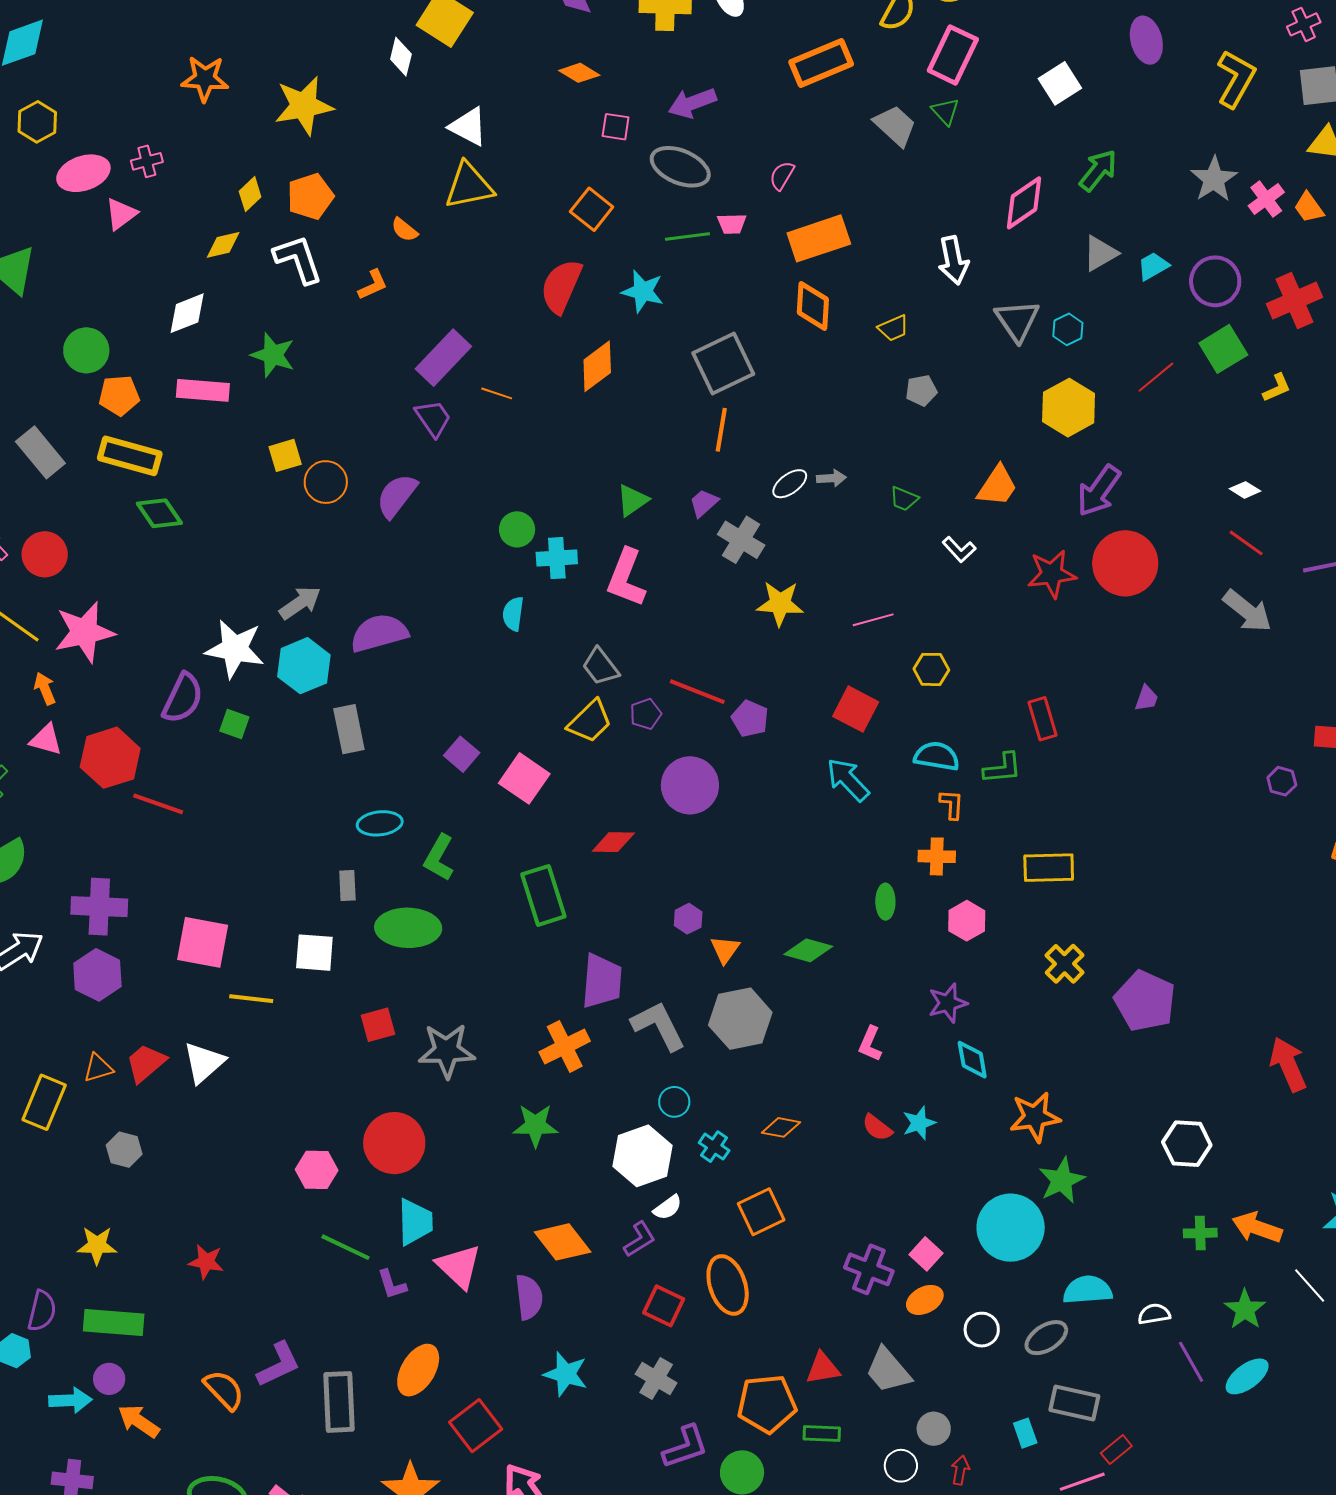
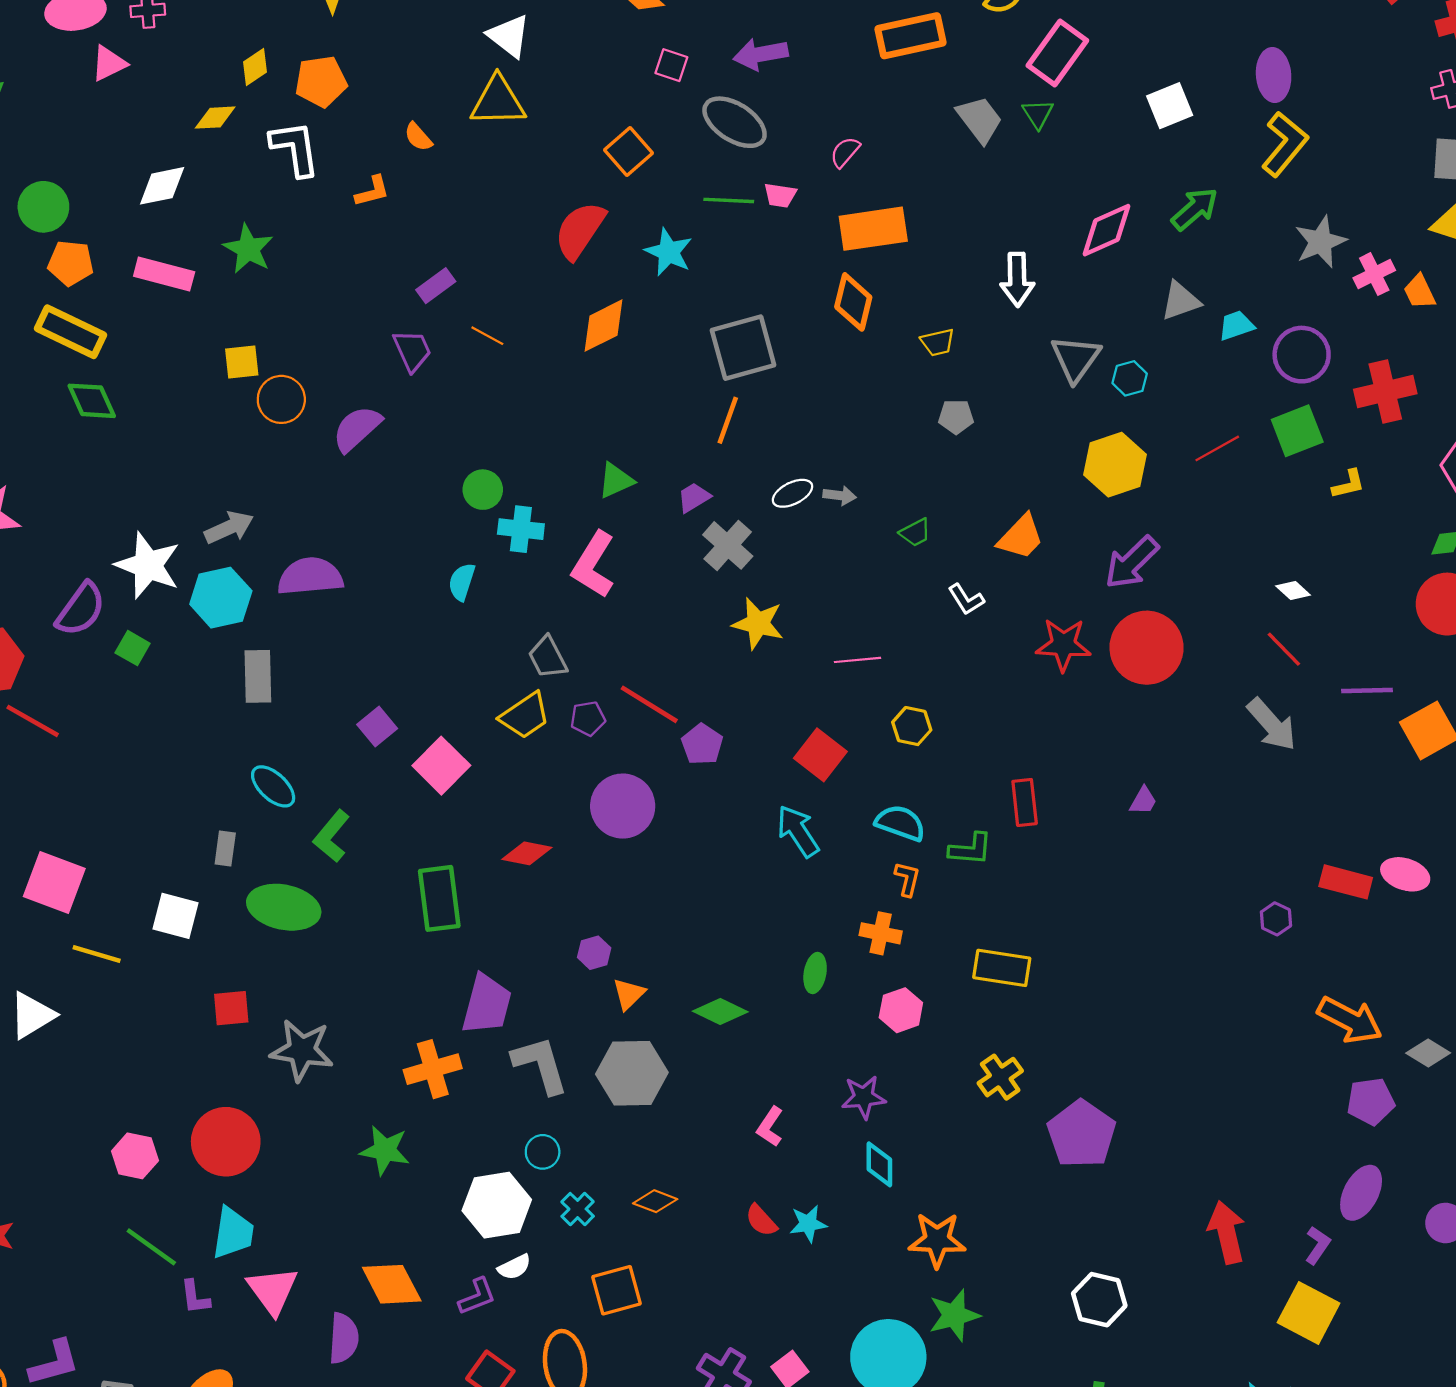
yellow L-shape: (1236, 79) -> (1285, 144), moved
purple rectangle: (443, 358) -> (436, 286), size x0.6
green trapezoid: (904, 499) -> (915, 533), turned -60
cyan ellipse: (380, 823) -> (273, 786), turned 39

